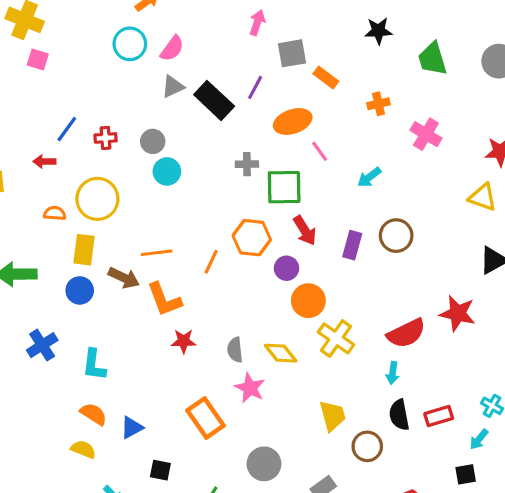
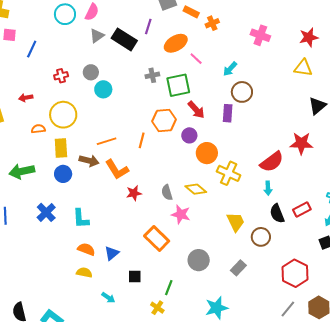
orange cross: (379, 104) -> (212, 23), moved
blue line: (67, 129) -> (32, 49), moved
brown circle: (396, 236) -> (242, 92), moved

